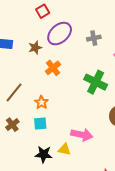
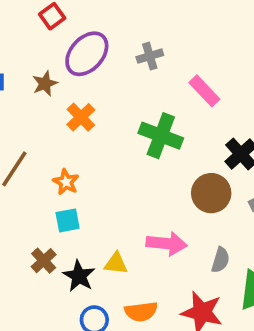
brown cross: (12, 125) -> (44, 261), moved
pink arrow: (82, 135) -> (167, 244), moved
black star: (44, 154) -> (79, 276), turned 30

